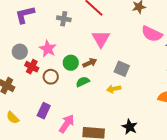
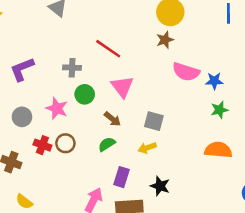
green circle: (71, 63) -> (85, 94), moved
brown arrow: (90, 63) -> (112, 119), turned 72
red cross: (32, 67) -> (42, 145), moved
purple rectangle: (44, 111) -> (121, 177), moved
black star: (130, 127) -> (160, 186), moved

